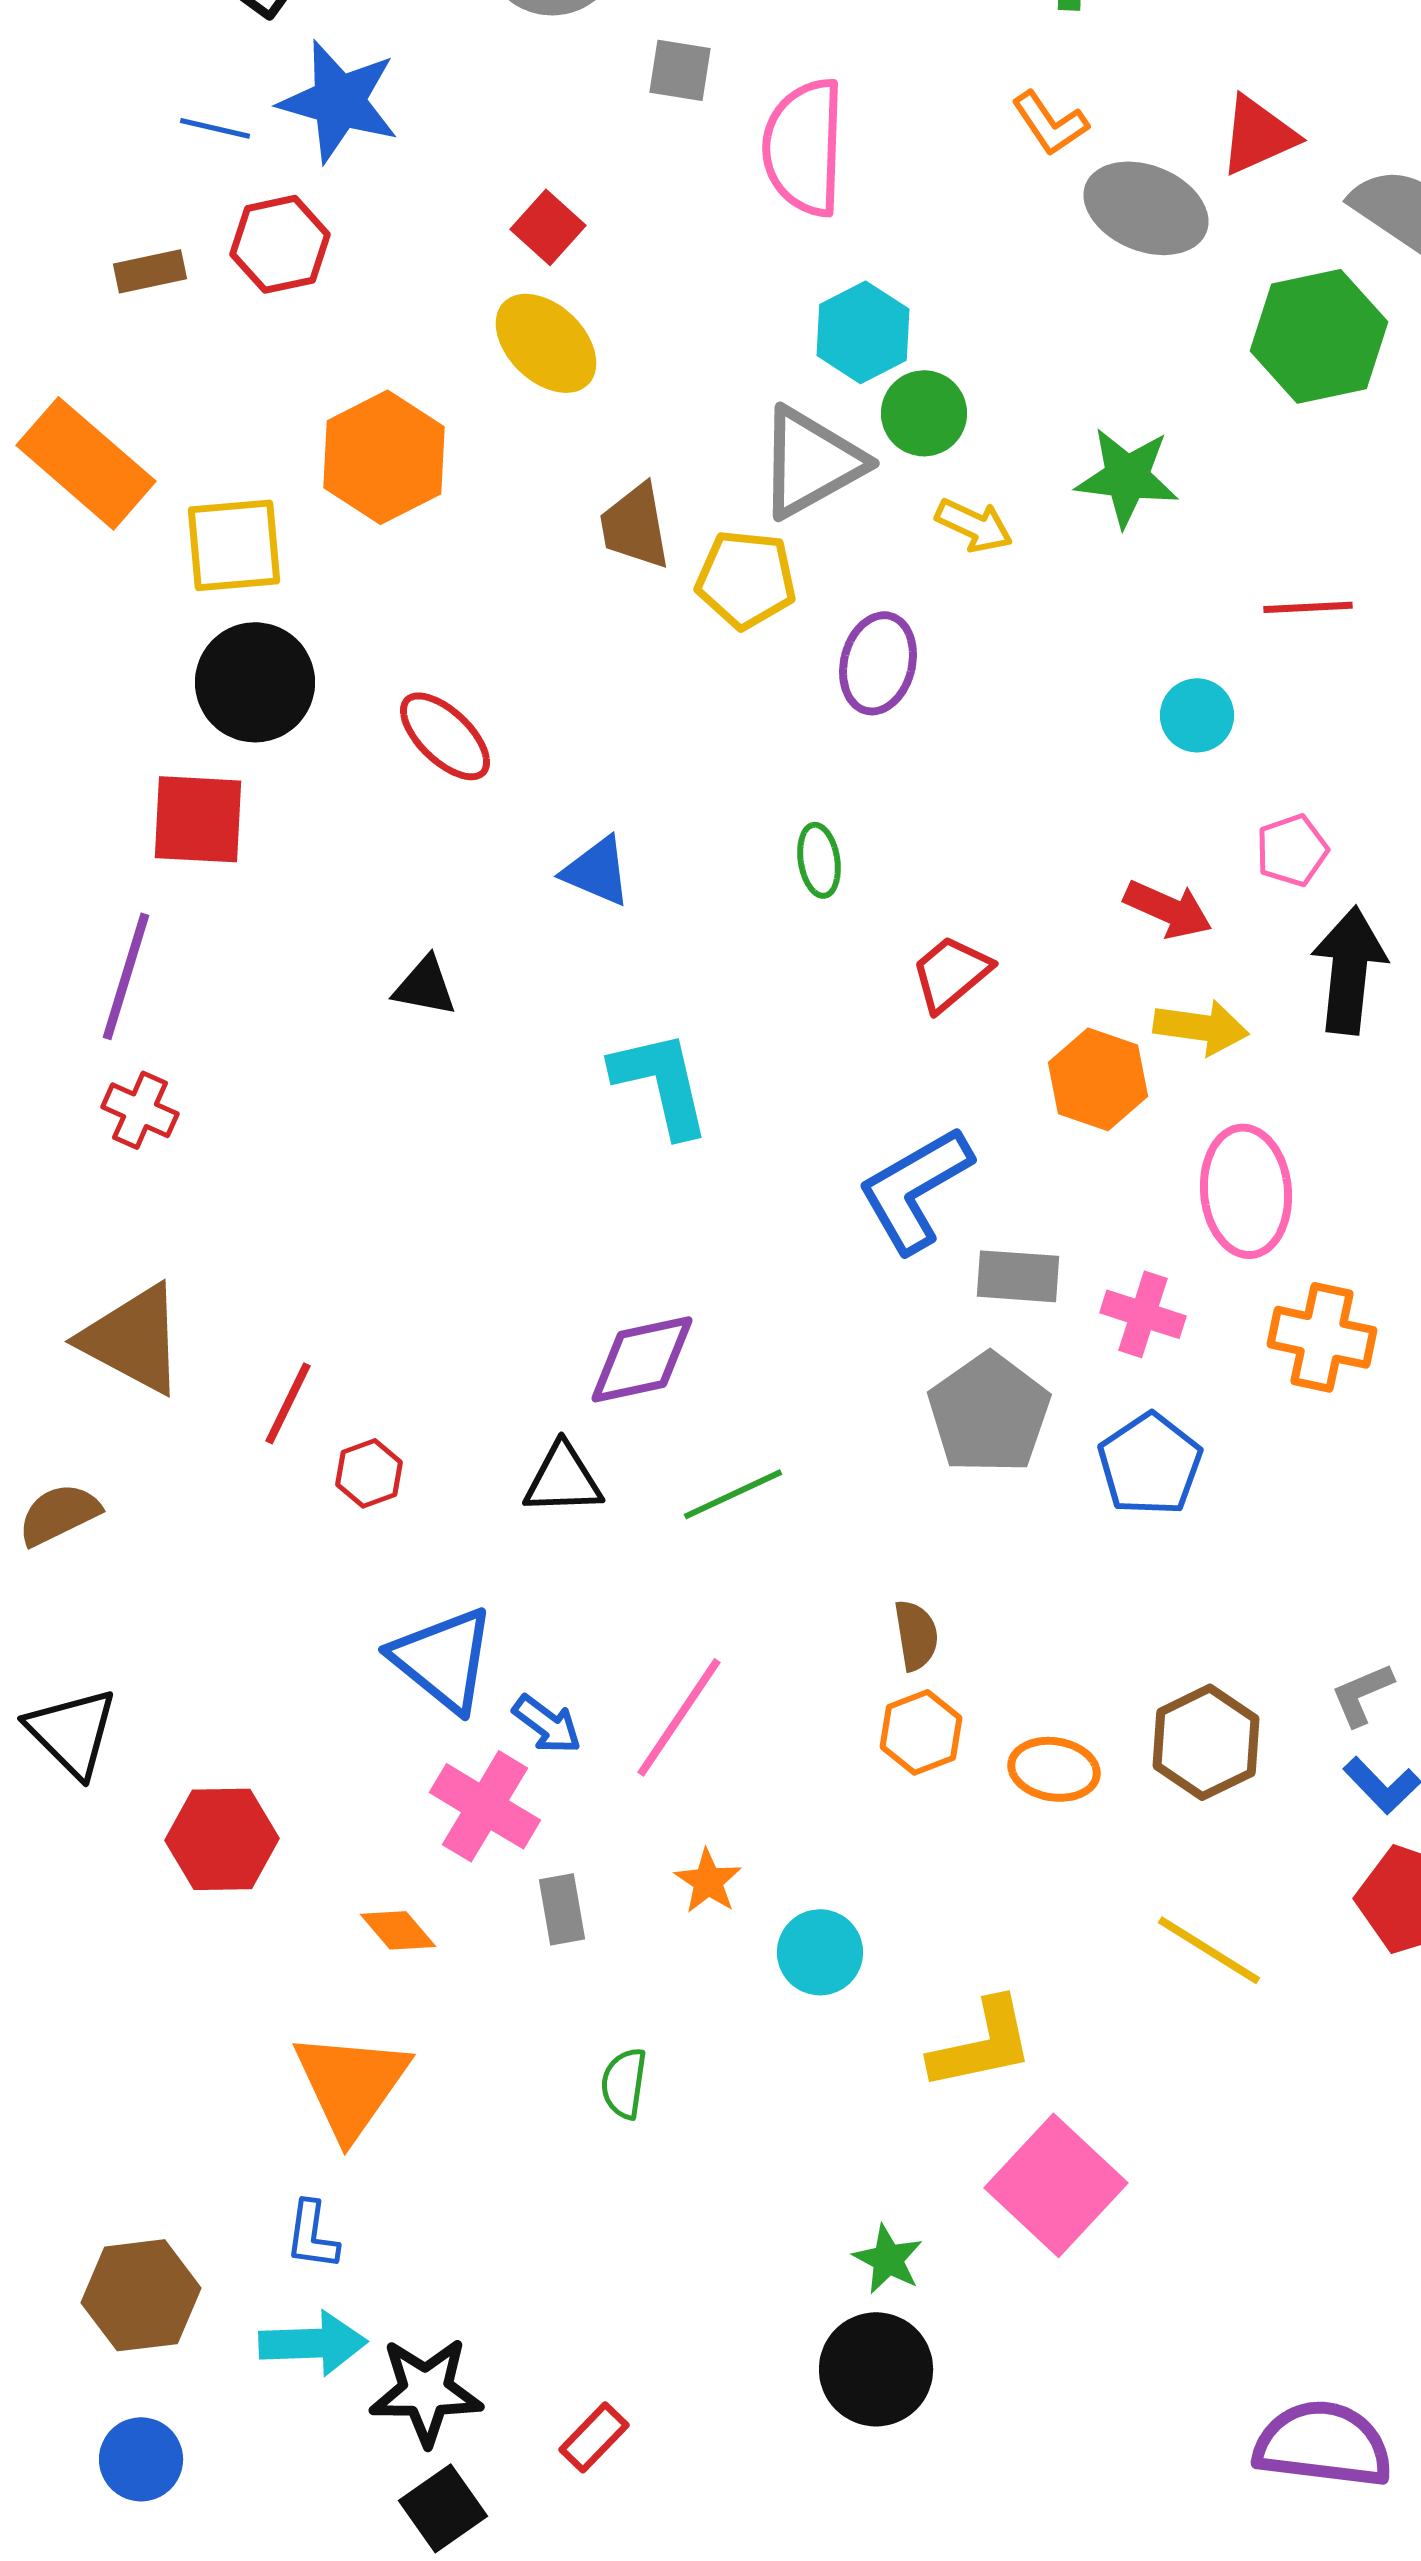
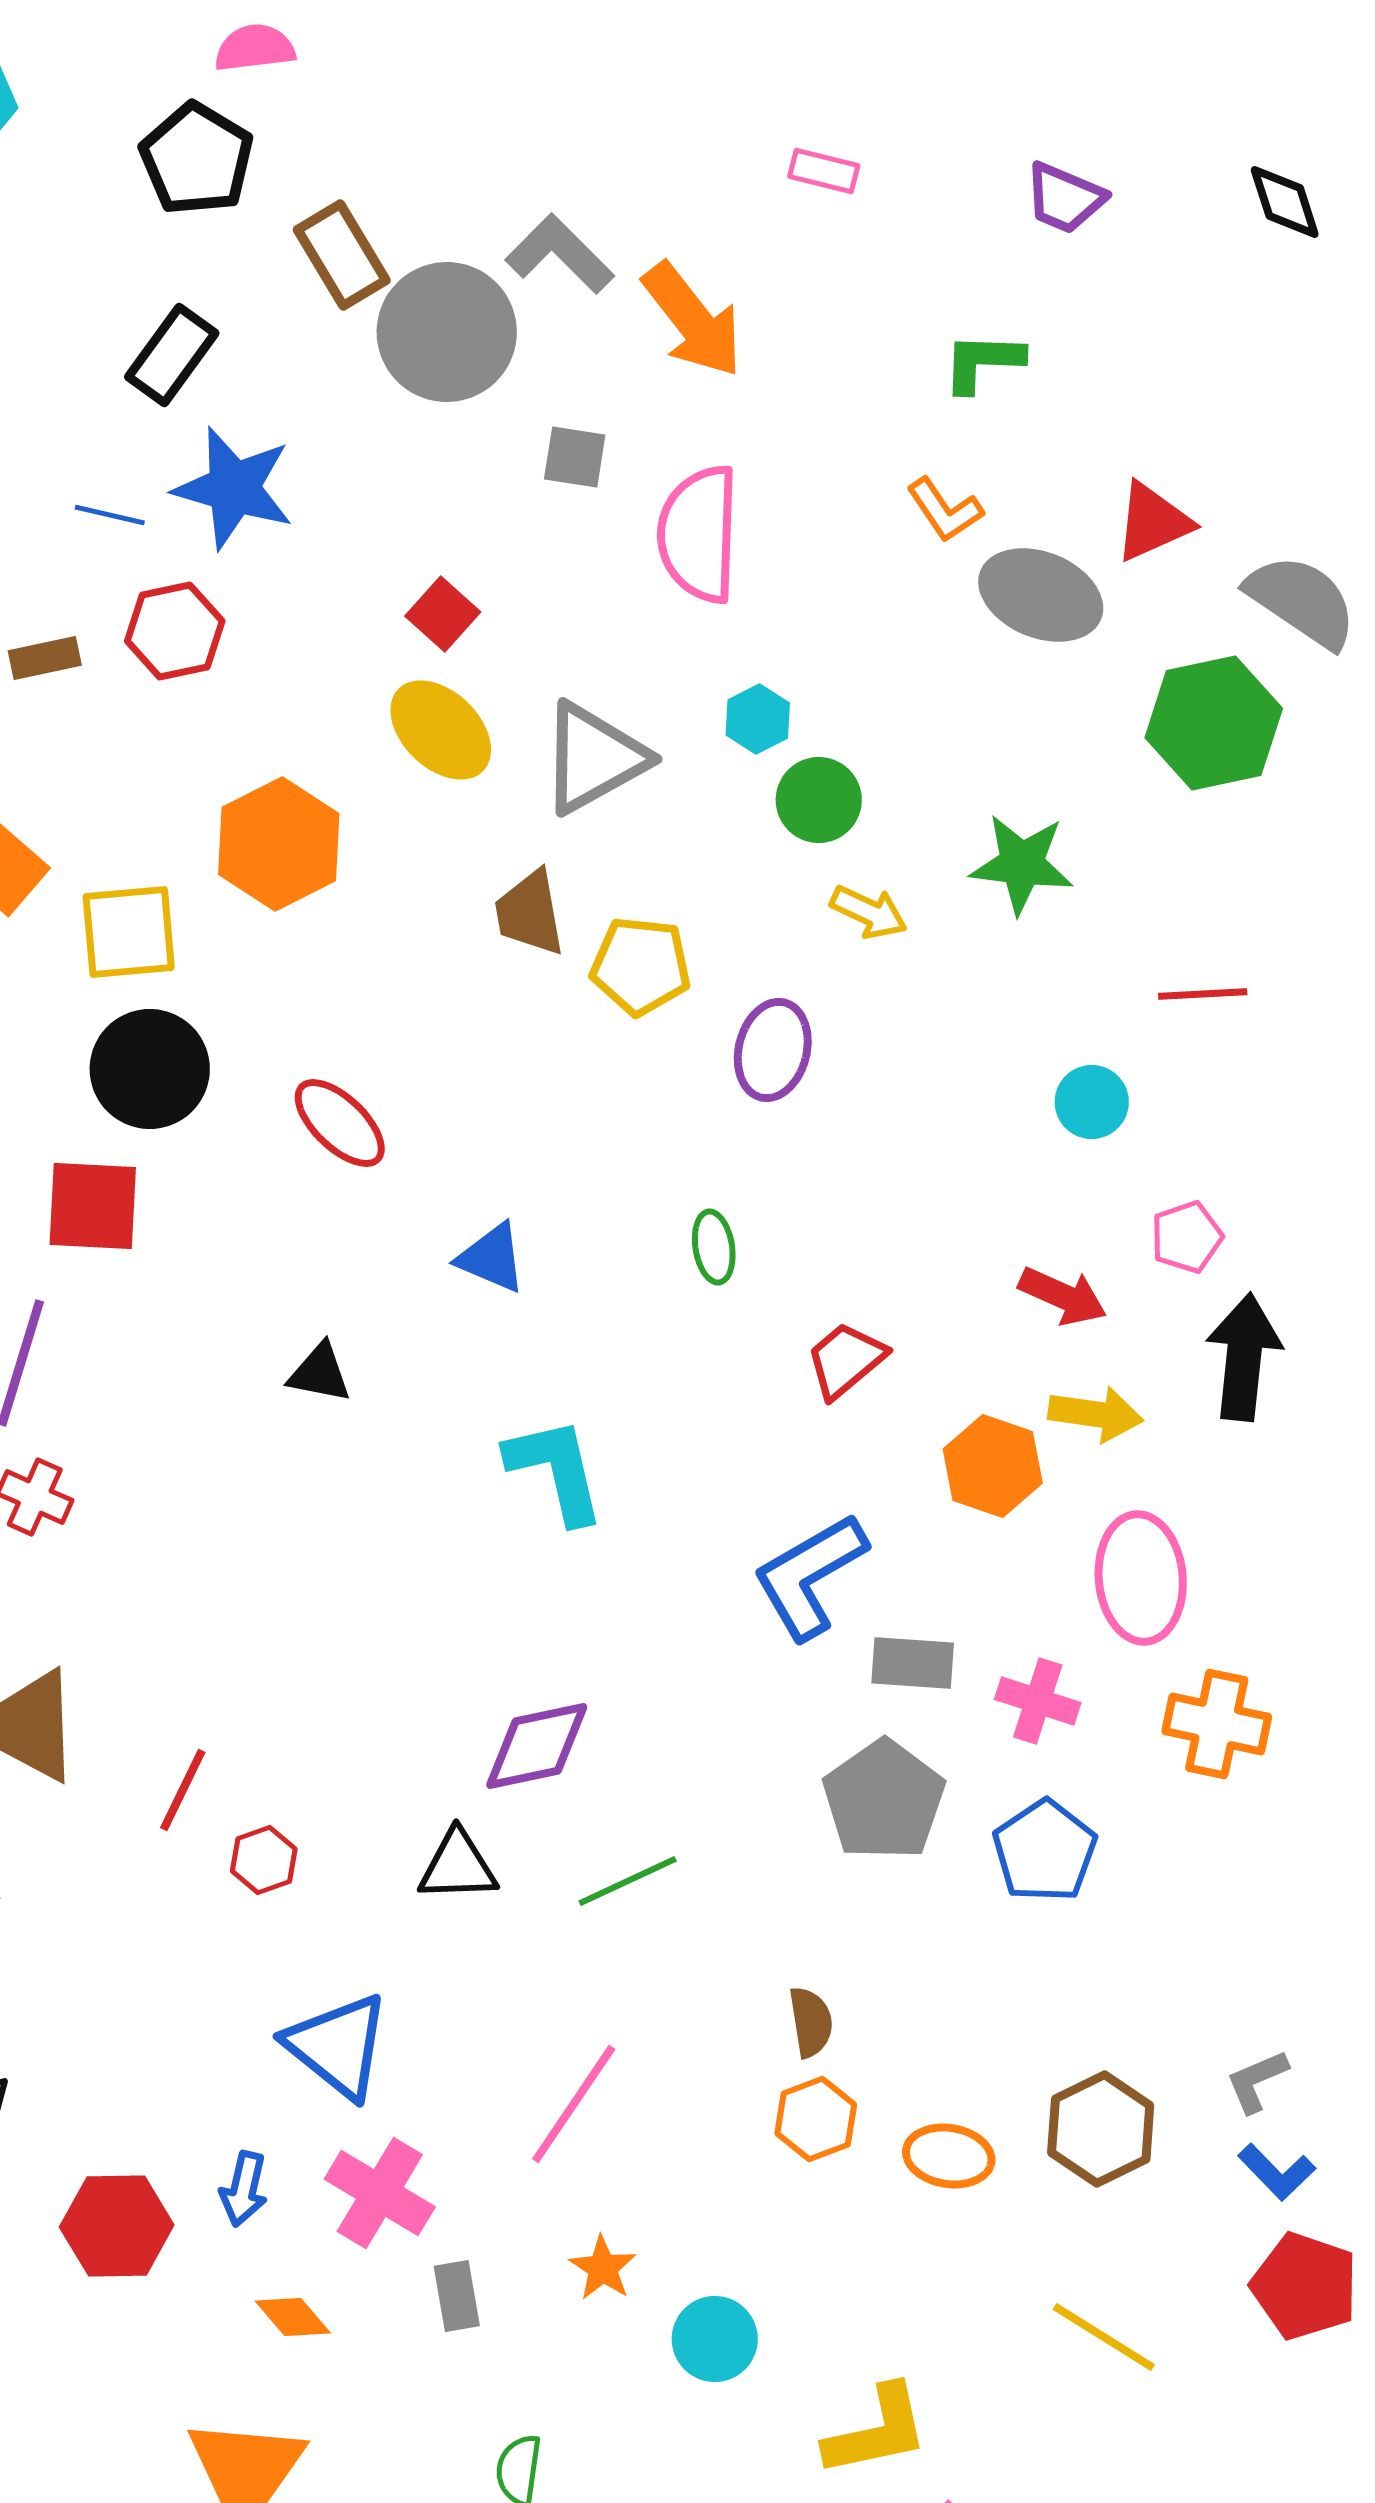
cyan hexagon: (863, 332) -> (758, 719), size x0.7
gray triangle: (811, 462) -> (594, 758), moved
blue arrow: (547, 1724) -> (244, 2189), moved, turned 66

